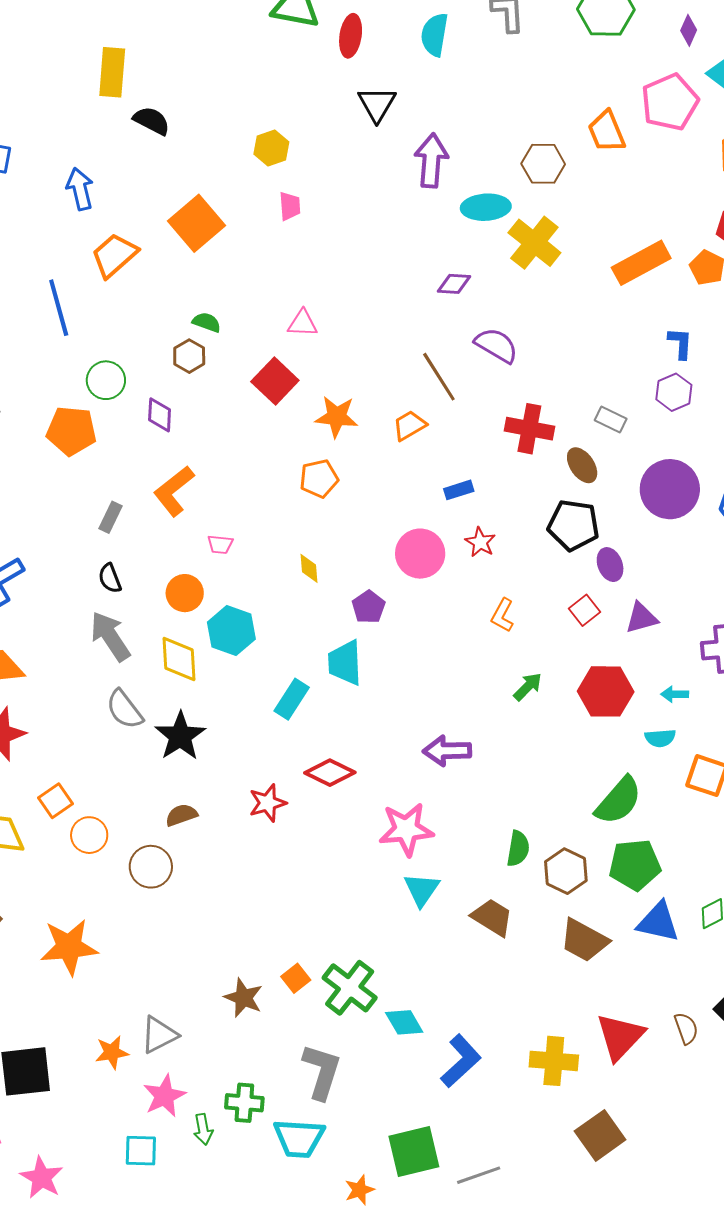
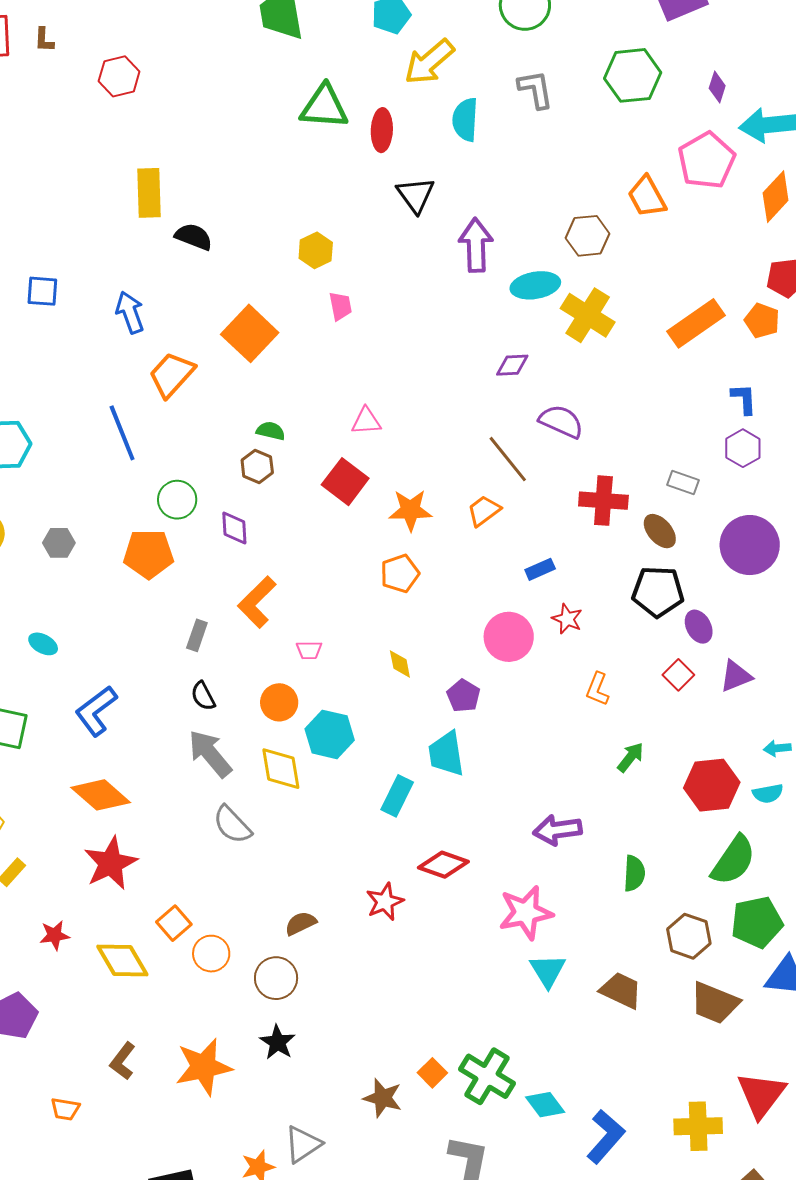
red hexagon: (606, 691) -> (712, 785), moved
black star: (180, 736) -> (278, 1042), moved, size x0.7
green semicircle: (518, 849) -> (634, 873), moved

